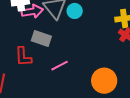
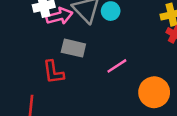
pink line: (60, 66) -> (117, 66), moved

